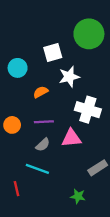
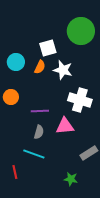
white star: (69, 77) -> (63, 70), turned 30
orange semicircle: (41, 92) -> (40, 67), moved, turned 144
orange circle: (12, 125) -> (11, 97), moved
gray semicircle: (43, 145) -> (39, 132), turned -32

